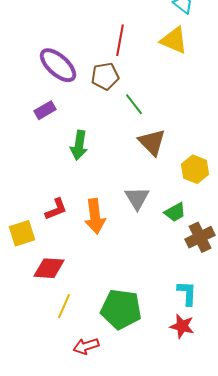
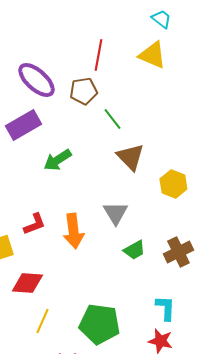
purple rectangle: (45, 110) -> (23, 125), size x1.6
green arrow: (79, 145) -> (57, 160), turned 48
green trapezoid: (175, 212) -> (134, 250), moved

